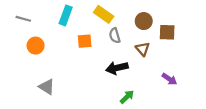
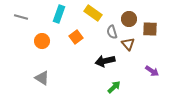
gray semicircle: (115, 36) -> (112, 32), moved
orange square: (85, 41) -> (76, 37), turned -32
orange circle: (36, 46) -> (42, 41), moved

